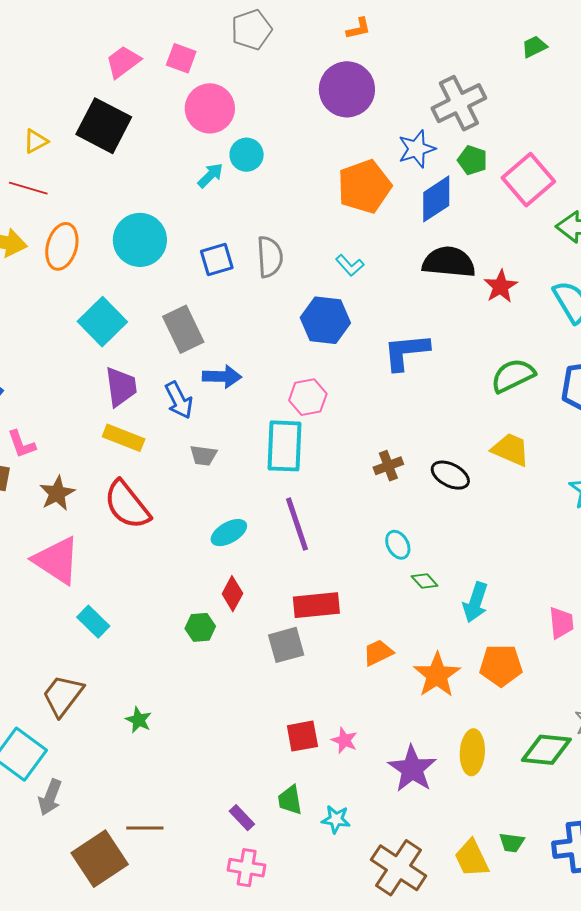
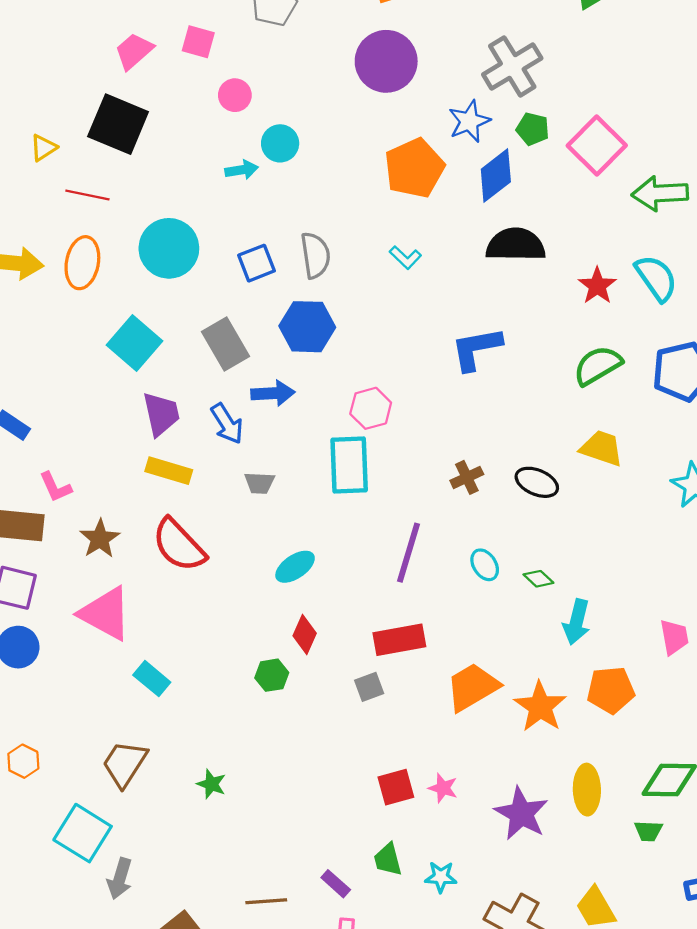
pink circle: (210, 108) -> (235, 95), size x0.6
cyan arrow: (210, 175) -> (242, 170), turned 40
red line: (28, 188) -> (87, 195), moved
red star: (501, 286) -> (597, 286), moved
blue hexagon: (325, 320) -> (307, 327), moved
purple line: (297, 524) -> (408, 553), moved, turned 40
green diamond: (425, 581) -> (538, 579), moved
gray square: (286, 645) -> (369, 687), size x0.7
orange trapezoid: (378, 653) -> (472, 687), size x1.6
brown line: (145, 828) -> (266, 901), moved
green trapezoid: (512, 843) -> (648, 831), moved

